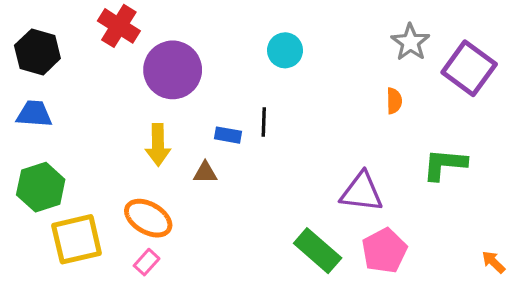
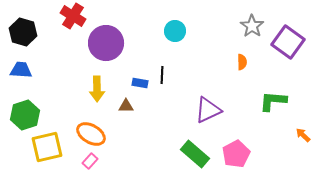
purple triangle: (362, 192) -> (208, 110), moved, turned -32
orange arrow: (493, 262) -> (303, 135), moved

